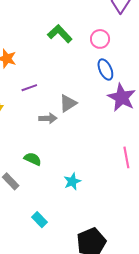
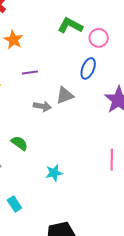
green L-shape: (60, 34) -> (70, 26), turned -30
pink circle: (100, 39) -> (99, 38), moved
blue ellipse: (105, 70) -> (88, 68), moved, turned 35

